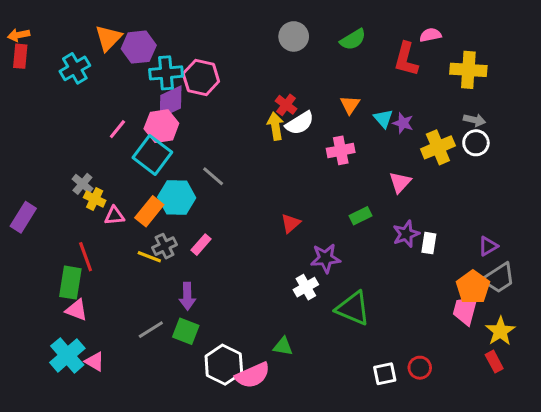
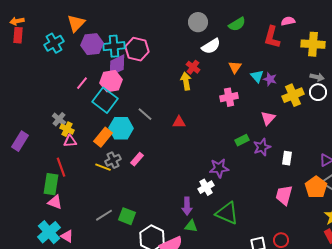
purple hexagon: (139, 47) -> (92, 44), moved
white semicircle: (300, 123) -> (211, 46), moved
pink triangle: (114, 216) -> (70, 141), moved
red triangle: (291, 223) -> (179, 122), moved, turned 40
purple star: (406, 234) -> (262, 147), moved
purple arrow: (187, 296) -> (187, 206), moved
green triangle: (353, 308) -> (227, 213), moved
pink trapezoid: (465, 310) -> (284, 195), moved

